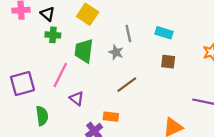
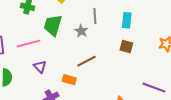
cyan rectangle: (164, 33) -> (127, 20), turned 70
pink line: (60, 75) -> (29, 44), turned 40
orange rectangle: (111, 117) -> (69, 80), moved

